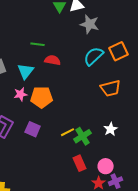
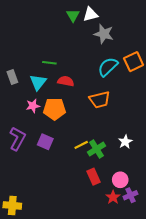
green line: (38, 44) -> (49, 63), moved
red semicircle: (53, 60) -> (66, 81), moved
orange trapezoid: (111, 88) -> (100, 100), moved

